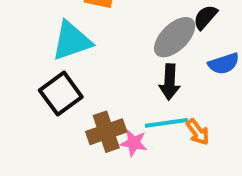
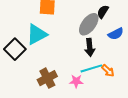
black square: (61, 94) -> (15, 49), moved
brown cross: (106, 132) -> (47, 78), moved

